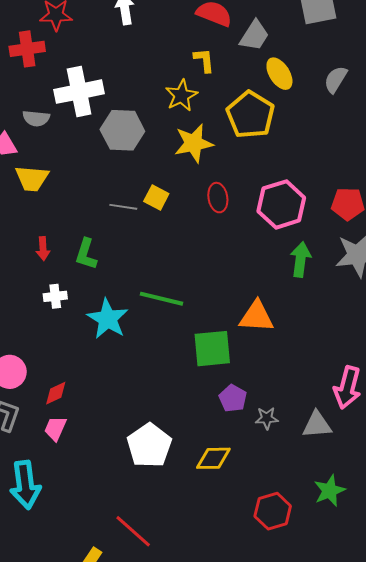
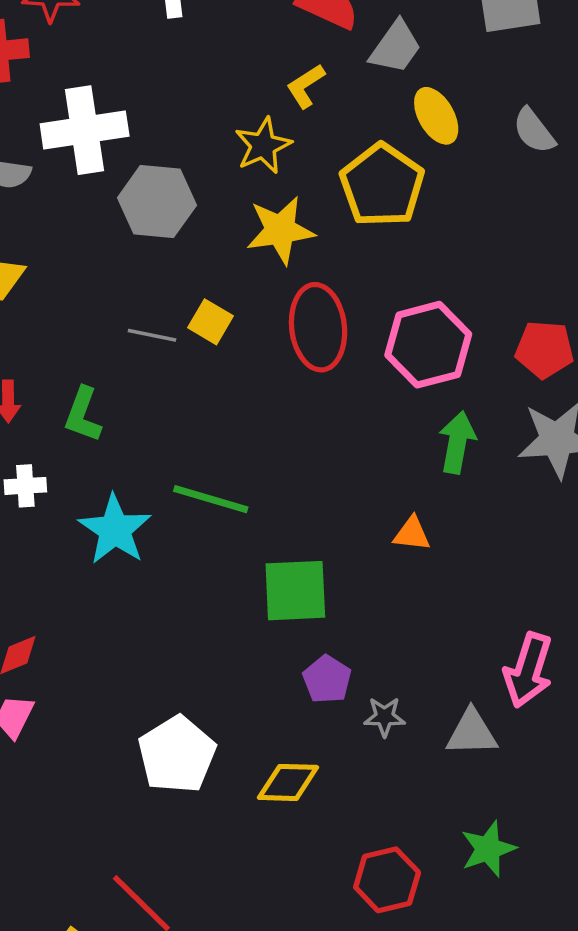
yellow L-shape: (204, 60) -> (306, 86), turned -120
gray semicircle: (336, 79) -> (534, 131), turned -72
red ellipse: (218, 198) -> (318, 327), size x1.6
orange triangle: (257, 317) -> (412, 534), moved, size x0.6

